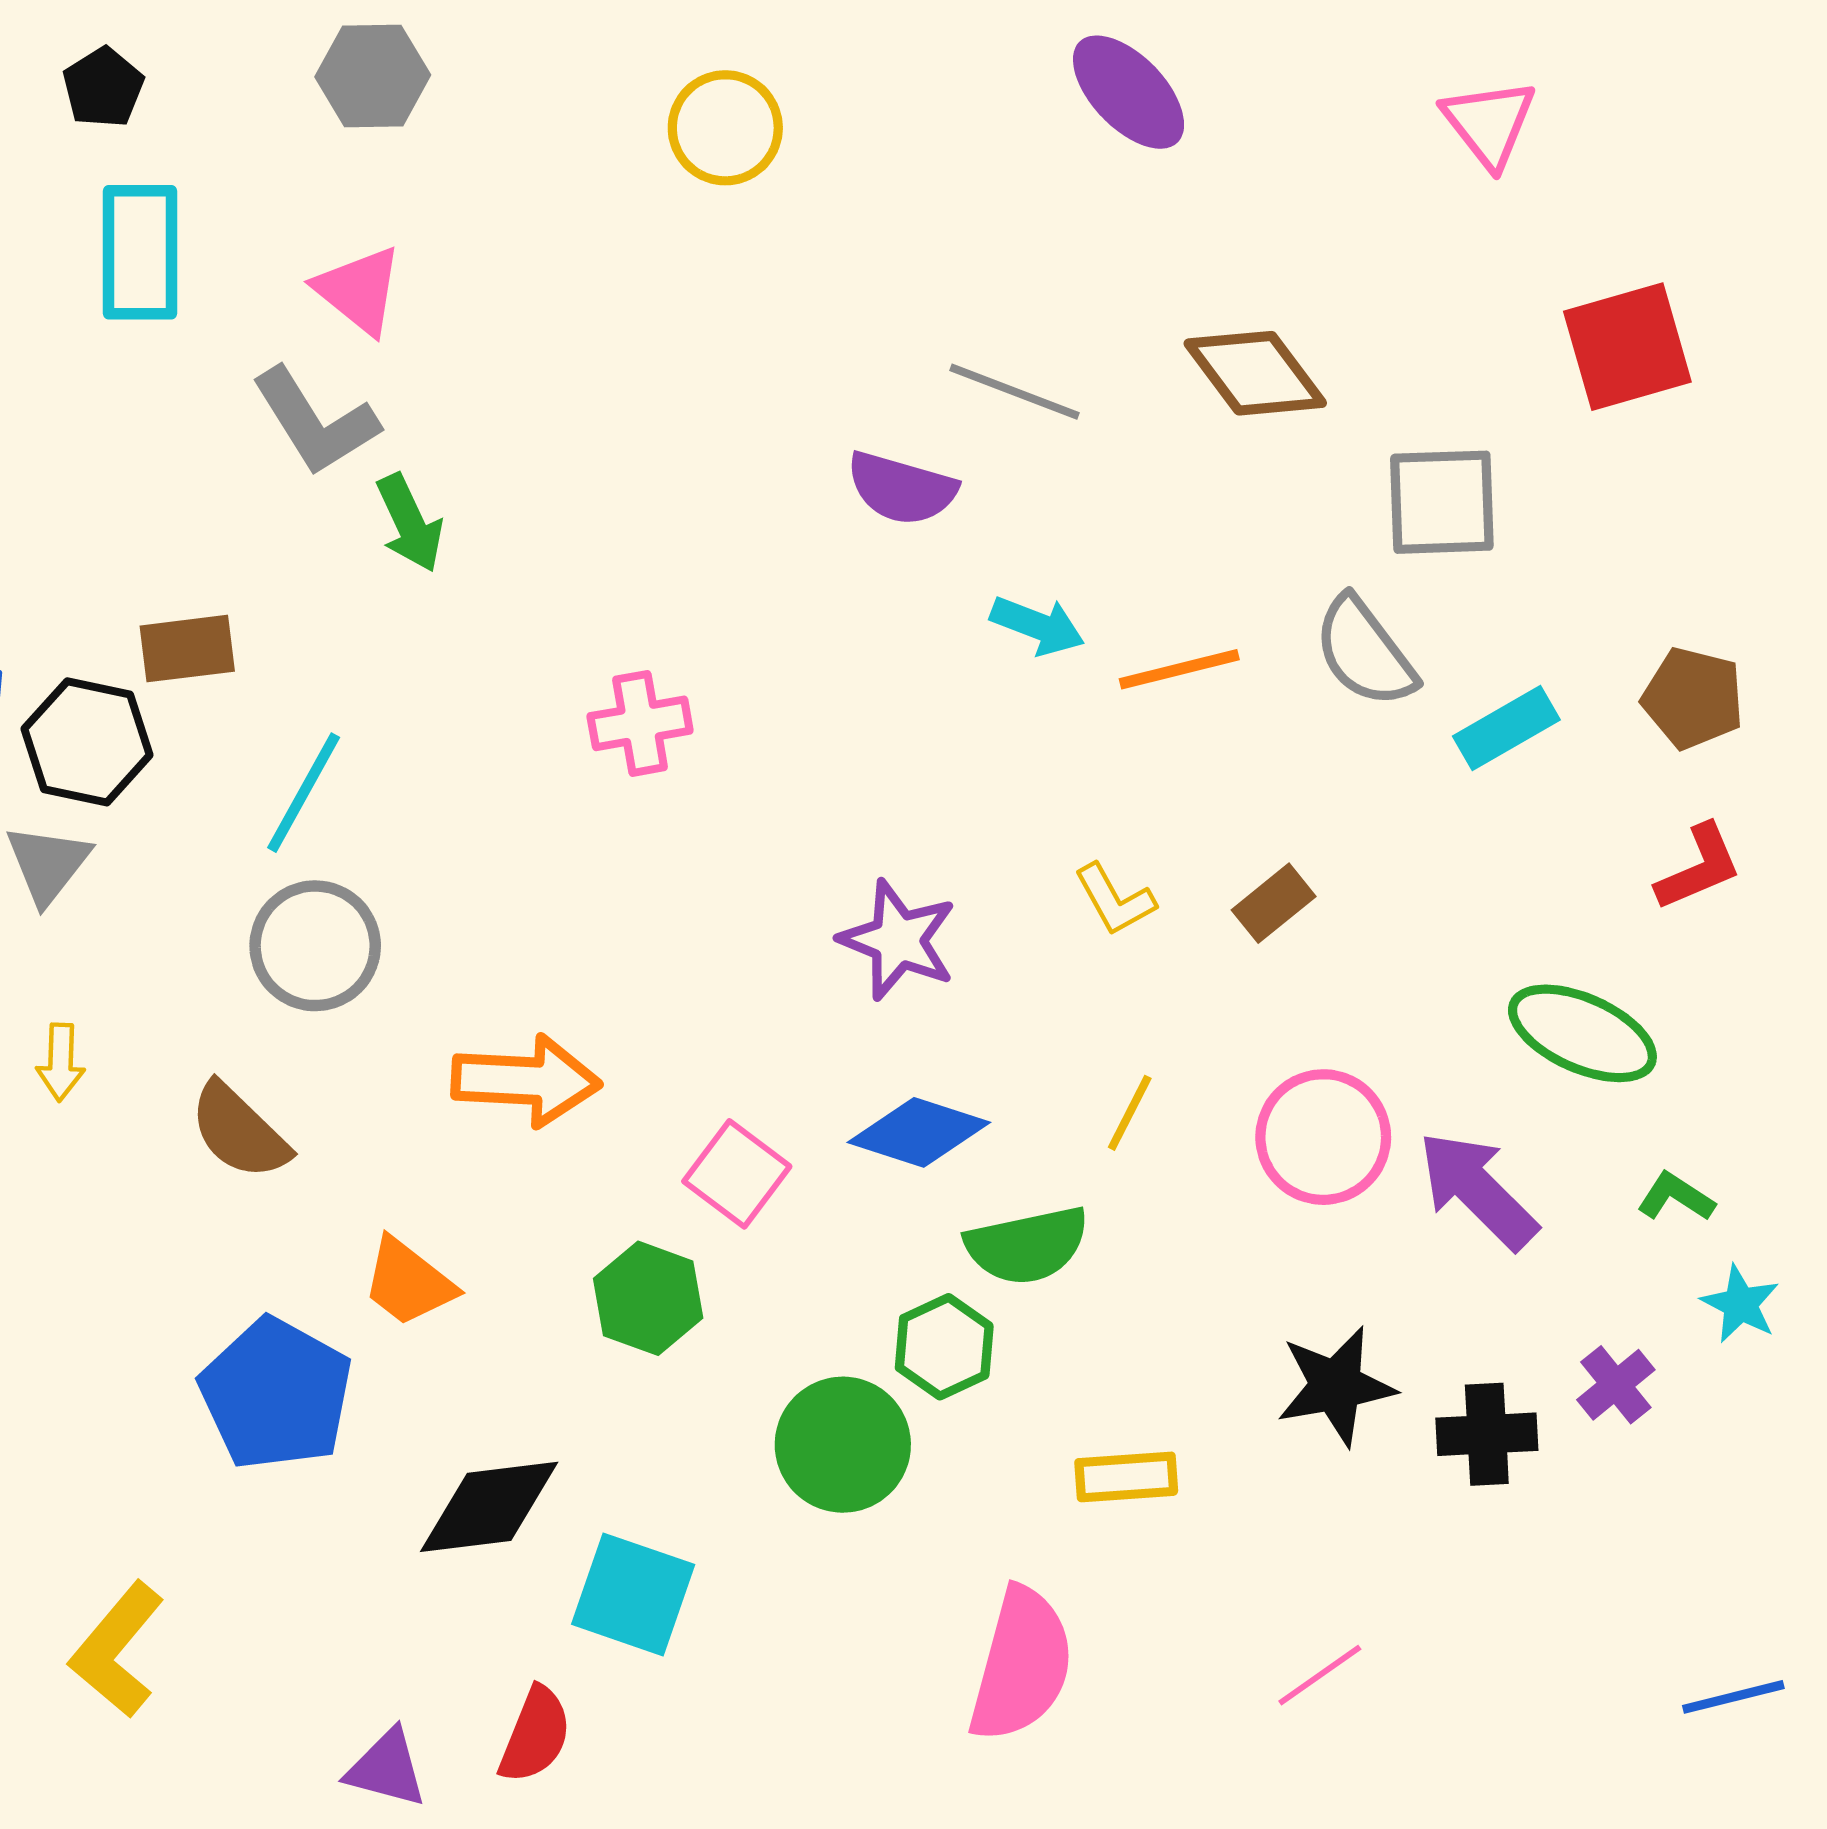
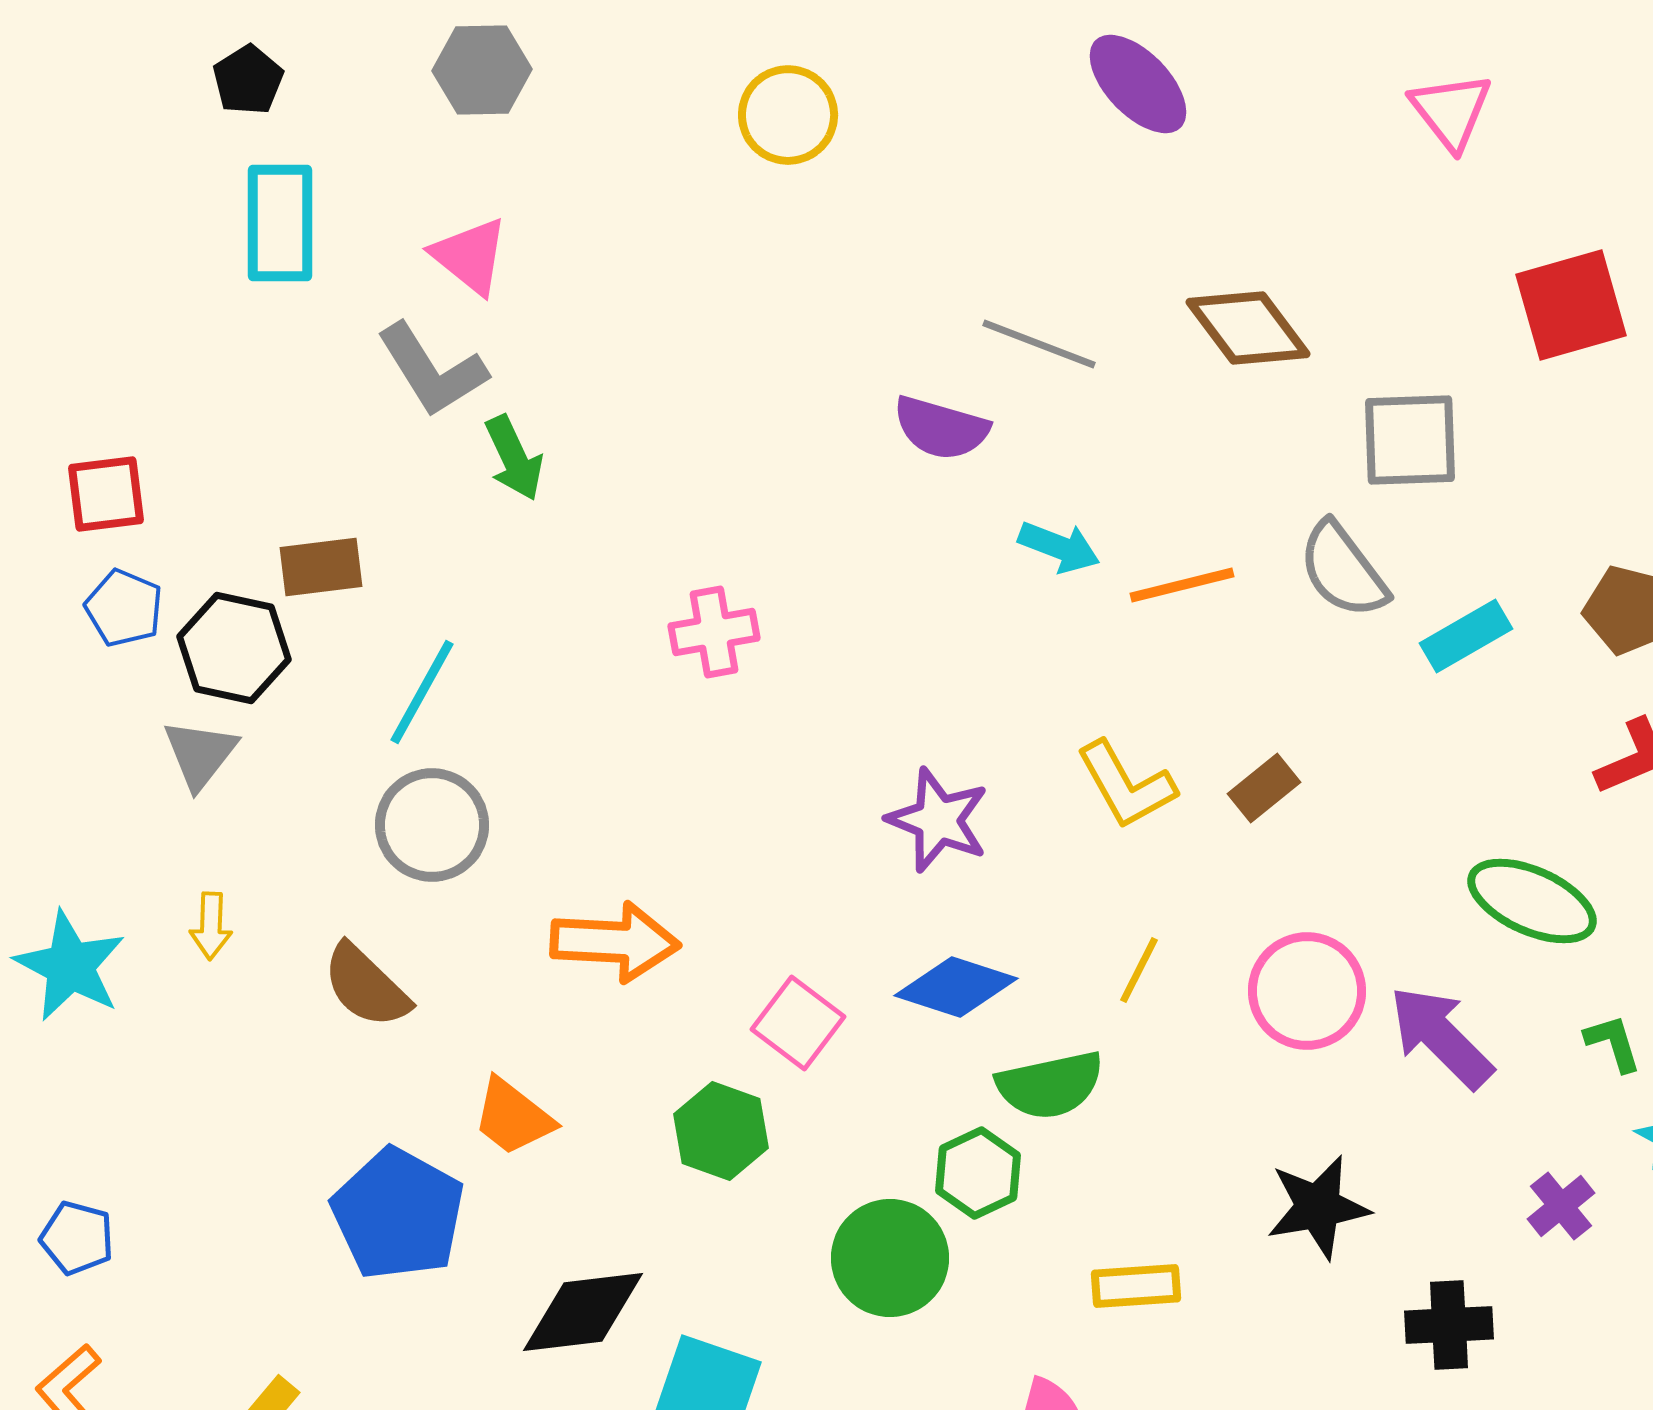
yellow L-shape: (1115, 900) -> (1126, 785), size x1.4
green L-shape: (1676, 1197) -> (1613, 1043), turned 40
black cross: (1487, 1434) -> (1449, 1325), moved

